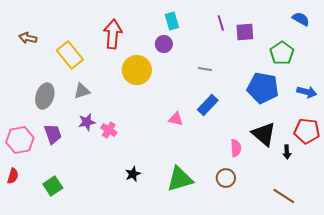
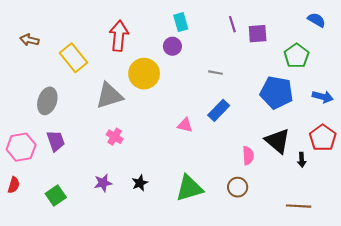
gray triangle: (82, 91) -> (109, 96), moved, size x1.6
purple star: (87, 122) -> (103, 183), moved
red pentagon: (307, 131) -> (323, 138), turned 30
brown line: (284, 196) -> (299, 206), turned -30

